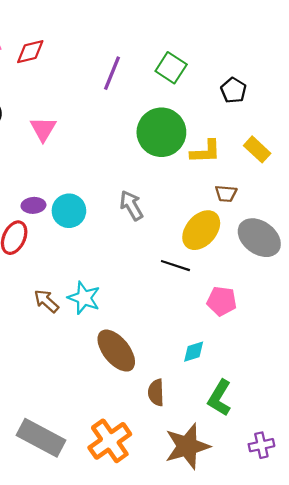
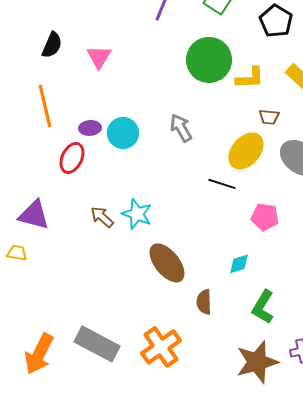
black pentagon: (233, 90) -> (276, 21), size x1.4
brown star: (187, 446) -> (257, 362), moved

